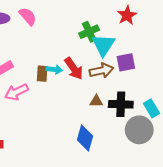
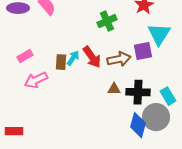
cyan triangle: (103, 45) -> (159, 34), moved
cyan arrow: (54, 70) -> (73, 58), turned -63
blue diamond: (85, 138) -> (138, 125), moved

